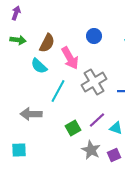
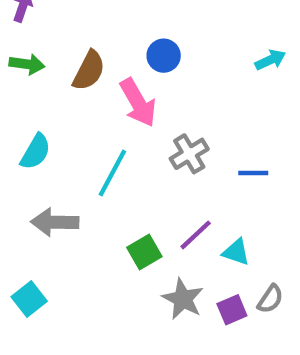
blue circle: (94, 36) -> (164, 56), moved
cyan semicircle: (39, 66) -> (36, 152), moved, turned -102
gray cross: (94, 82) -> (189, 154), size x0.7
cyan square: (19, 150) -> (29, 299), turned -35

